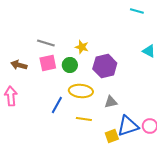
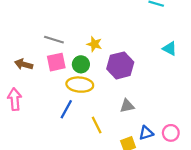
yellow ellipse: (81, 91) -> (80, 85), moved
yellow line: (84, 119) -> (97, 125), turned 56
blue triangle: (128, 126) -> (146, 133), size x0.6

